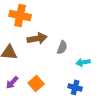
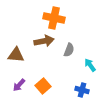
orange cross: (20, 15) -> (54, 18), moved
cyan arrow: (83, 62) -> (90, 65), turned 64

